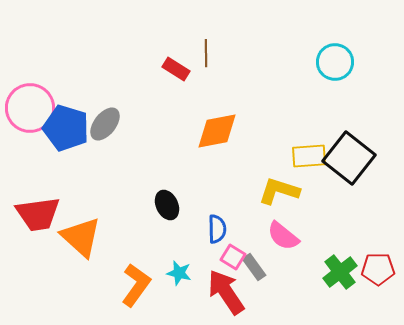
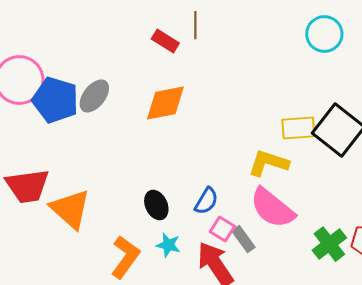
orange diamond: (217, 131) -> (165, 103), moved
black ellipse: (167, 205) -> (156, 205), moved
blue semicircle: (217, 229) -> (206, 201), turned 32
pink semicircle: (283, 236) -> (272, 208), size x1.4

